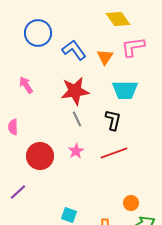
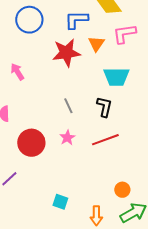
blue L-shape: (74, 50) -> (76, 20), moved, turned -55
red star: (75, 91) -> (66, 53), moved

